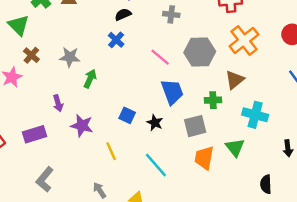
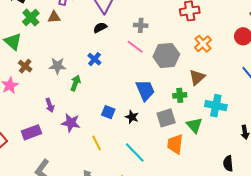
blue cross: (116, 40) -> (94, 59), moved
orange cross: (244, 40) -> (203, 44), size x0.7
pink line: (160, 57) -> (135, 47), moved
green triangle: (235, 147) -> (194, 125), moved

